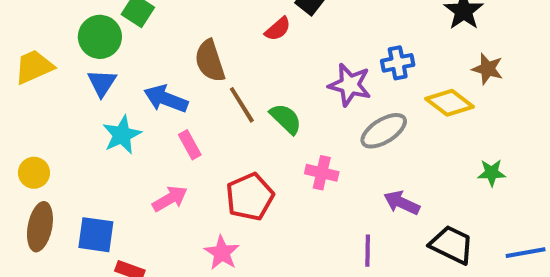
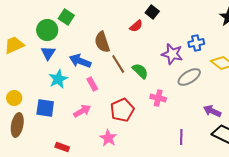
purple arrow: (402, 203) -> (212, 111), moved
blue square: (96, 235) -> (45, 108), moved

